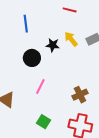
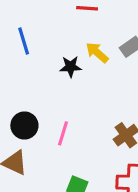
black circle: (32, 58) -> (24, 126), moved

